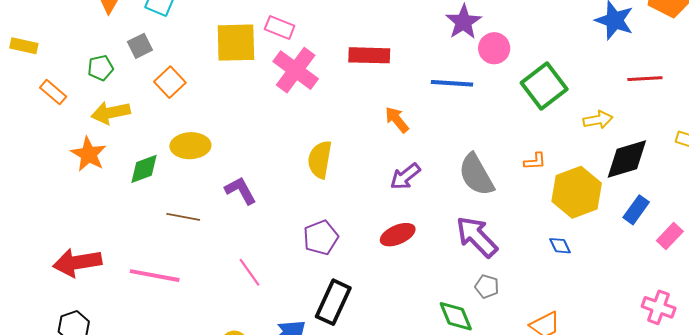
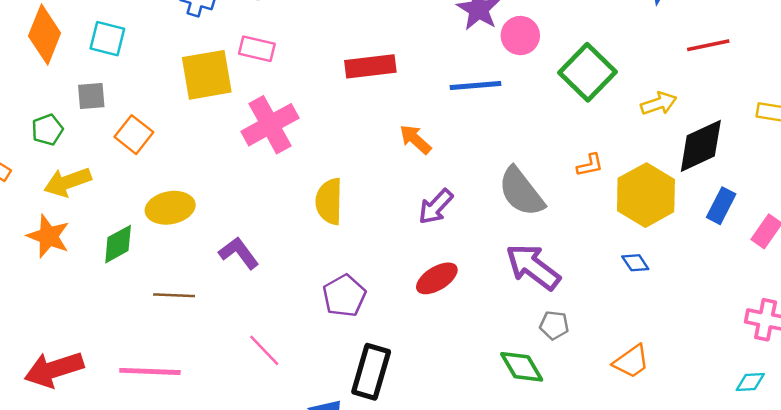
gray square: (140, 46) -> (91, 96), turned 30
pink cross: (296, 70) -> (270, 125), moved, turned 33

